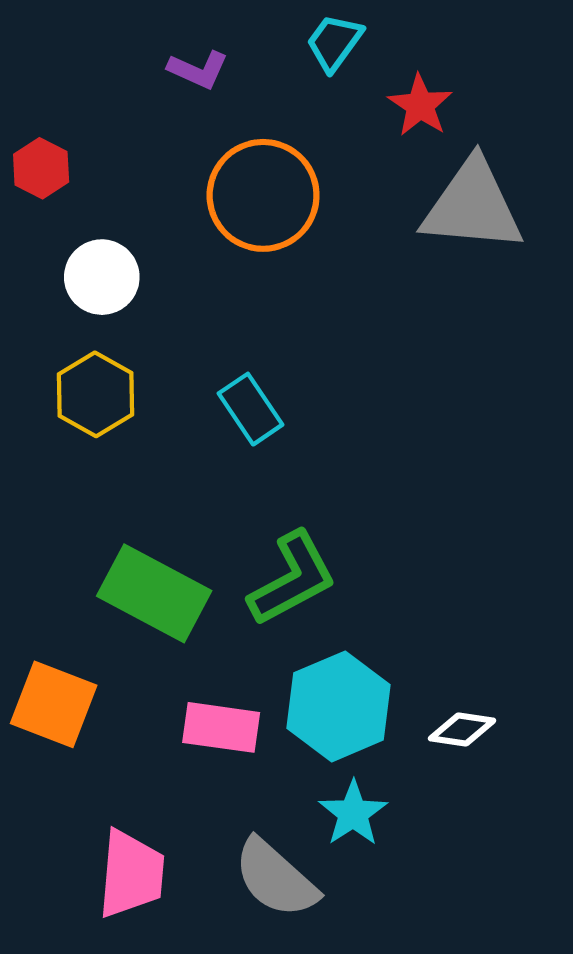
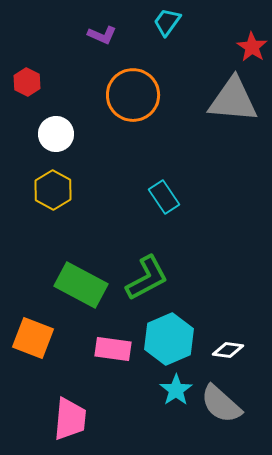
red star: (420, 105) -> (252, 47), moved
cyan rectangle: (250, 409) -> (164, 197), moved
gray semicircle: (276, 878) -> (221, 404), moved

